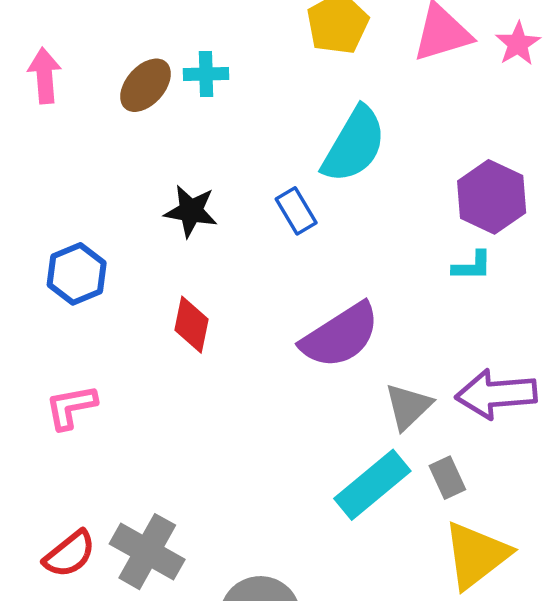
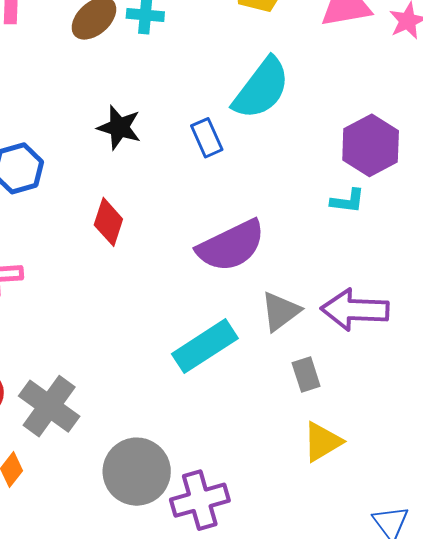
cyan rectangle: (372, 485) -> (205, 346), moved
yellow triangle: (476, 555) -> (322, 442), size x0.7

